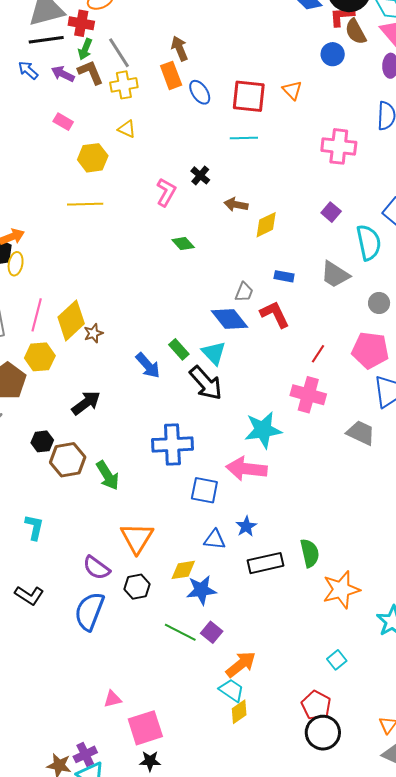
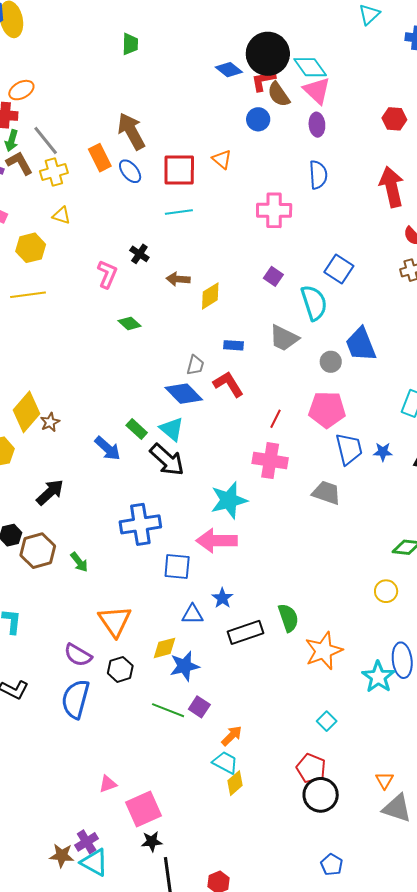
brown arrow: (180, 48) -> (131, 131), moved, size x1.5
green arrow: (108, 475) -> (79, 562), size x0.7
orange arrow: (241, 664) -> (232, 736), size x0.7

